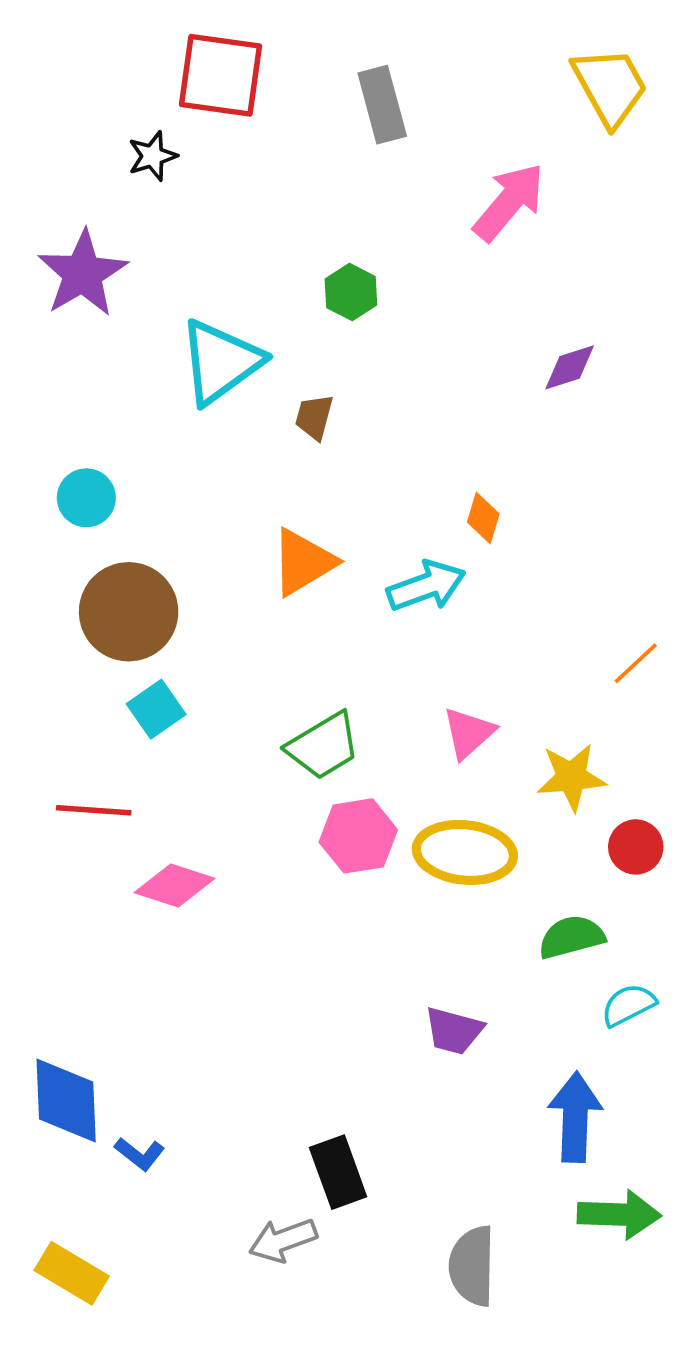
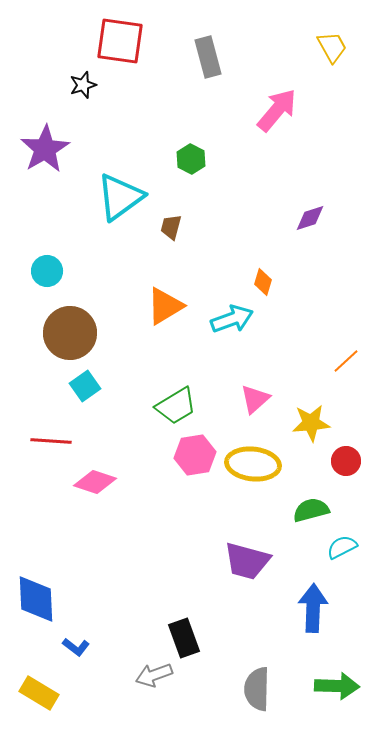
yellow trapezoid: (610, 86) -> (332, 47), size x0.7
purple diamond: (570, 367) -> (310, 218), moved
purple trapezoid: (454, 1031) -> (247, 561), size x1.4
blue L-shape: (140, 1154) -> (76, 647), moved
green arrow: (619, 1214) -> (337, 686), moved

